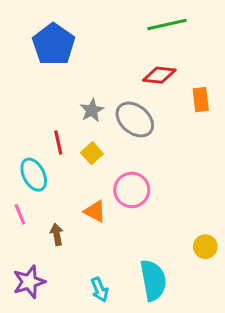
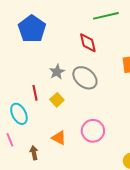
red diamond: (159, 75) -> (88, 43), moved, turned 70
pink circle: (132, 190) -> (93, 131), moved

